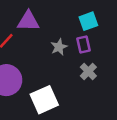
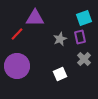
white square: (44, 100) -> (60, 74), moved, size x0.6

